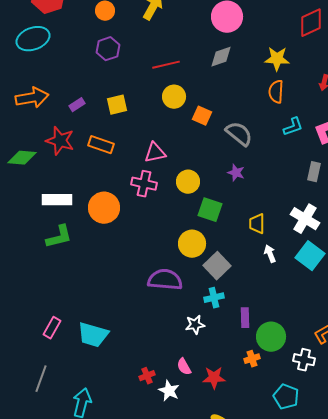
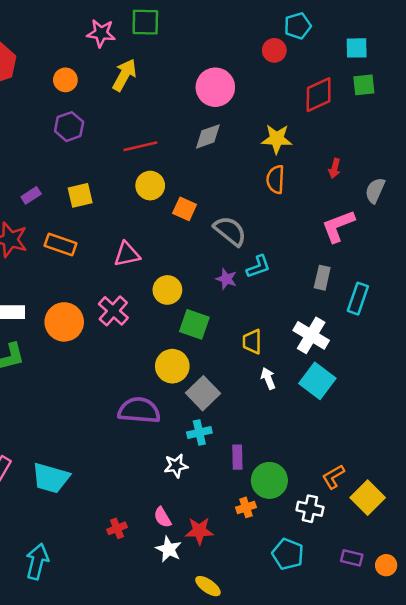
cyan L-shape: (293, 127) -> (258, 267), moved
pink cross: (144, 184) -> (113, 311), moved, turned 30
white star: (169, 391) -> (169, 549), moved

